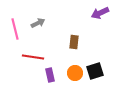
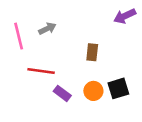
purple rectangle: (50, 75) -> (62, 93), turned -40

